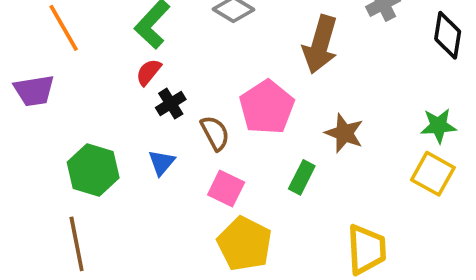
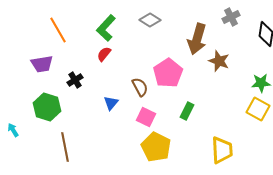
black cross: (171, 104) -> (75, 80), moved
brown star: (344, 133) -> (219, 61), moved
green hexagon: (93, 170) -> (47, 107), moved

